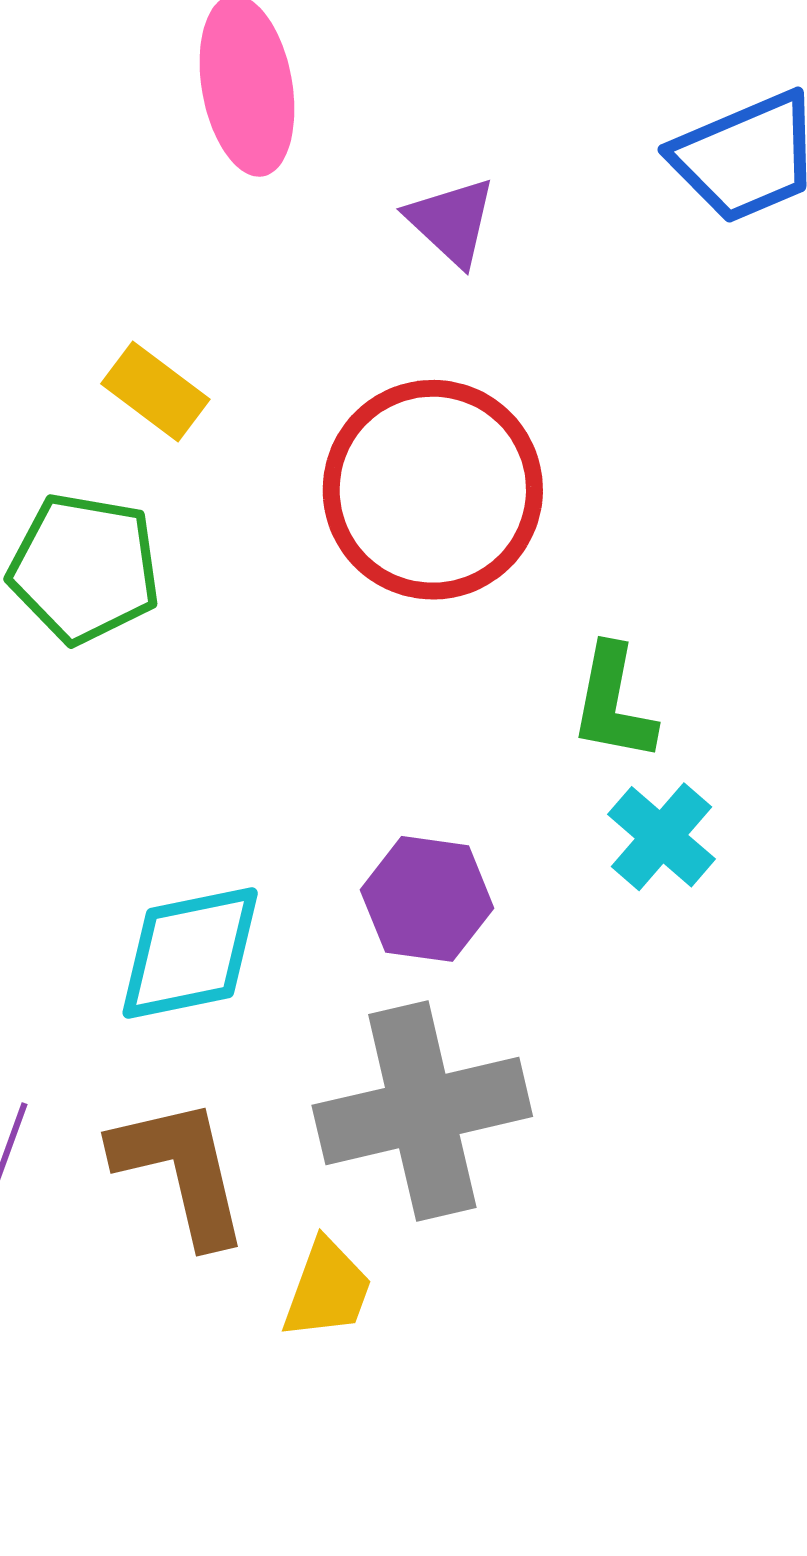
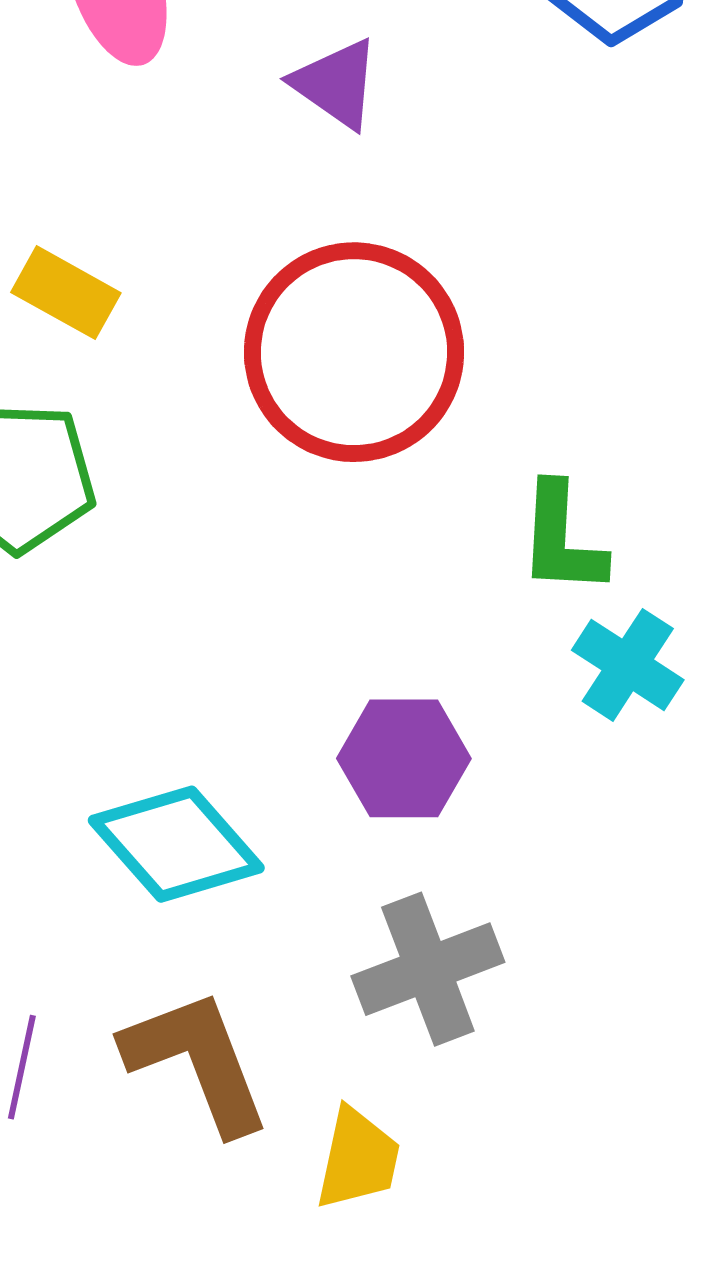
cyan diamond: (190, 953) -> (176, 844), turned 68
gray cross: (422, 1111) -> (428, 969), size x0.7

